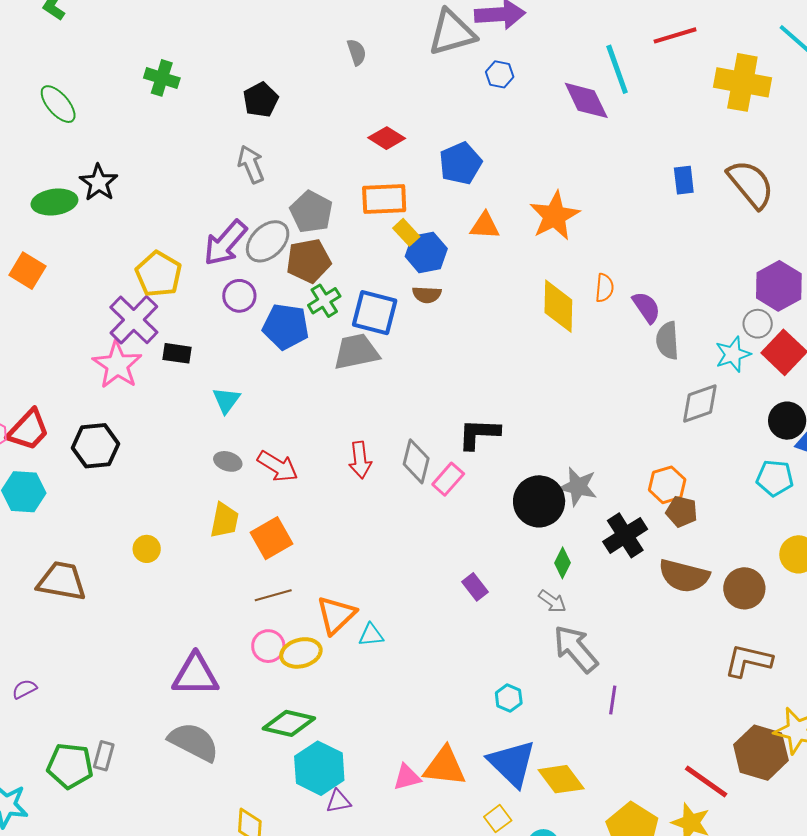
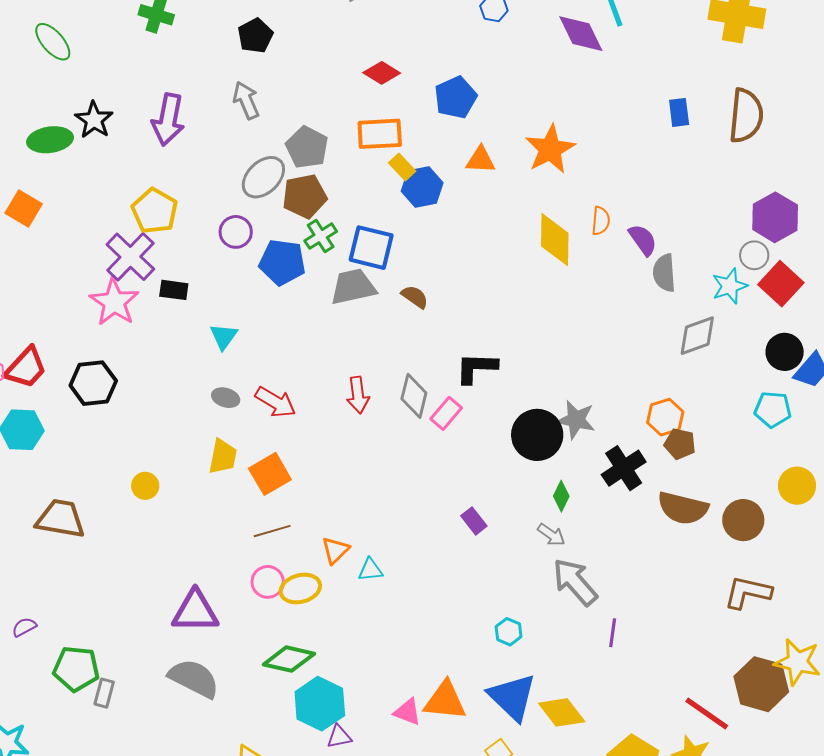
brown semicircle: (751, 184) -> (746, 116), turned 46
purple arrow: (225, 243) -> (168, 119), moved, turned -30
brown semicircle: (427, 295) -> (415, 297), moved, turned -148
orange triangle: (336, 615) -> (335, 550), size x0.7
green pentagon: (70, 766) -> (76, 669), moved
pink triangle: (407, 777) -> (407, 712), turned 36

